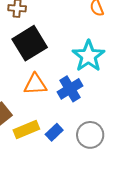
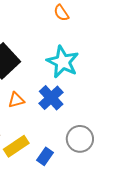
orange triangle: (35, 84) -> (16, 100), size x0.7
blue rectangle: (54, 132) -> (45, 156), moved

